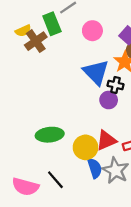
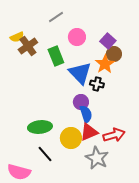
green rectangle: (52, 24) -> (56, 56), moved
purple circle: (109, 100) -> (81, 102), moved
blue semicircle: (95, 168) -> (86, 114), moved
black line: (55, 180) -> (45, 154), moved

